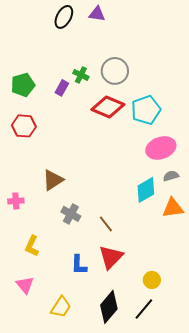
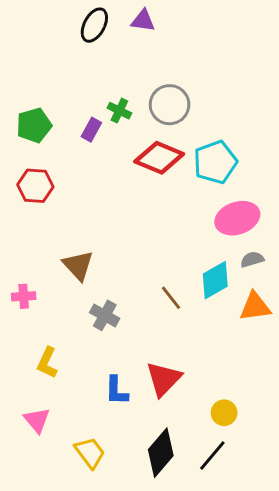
brown triangle: (53, 180) -> (78, 265), turned -40
brown line: (106, 224) -> (171, 298), moved
yellow trapezoid: (61, 307) -> (90, 453), turned -70

